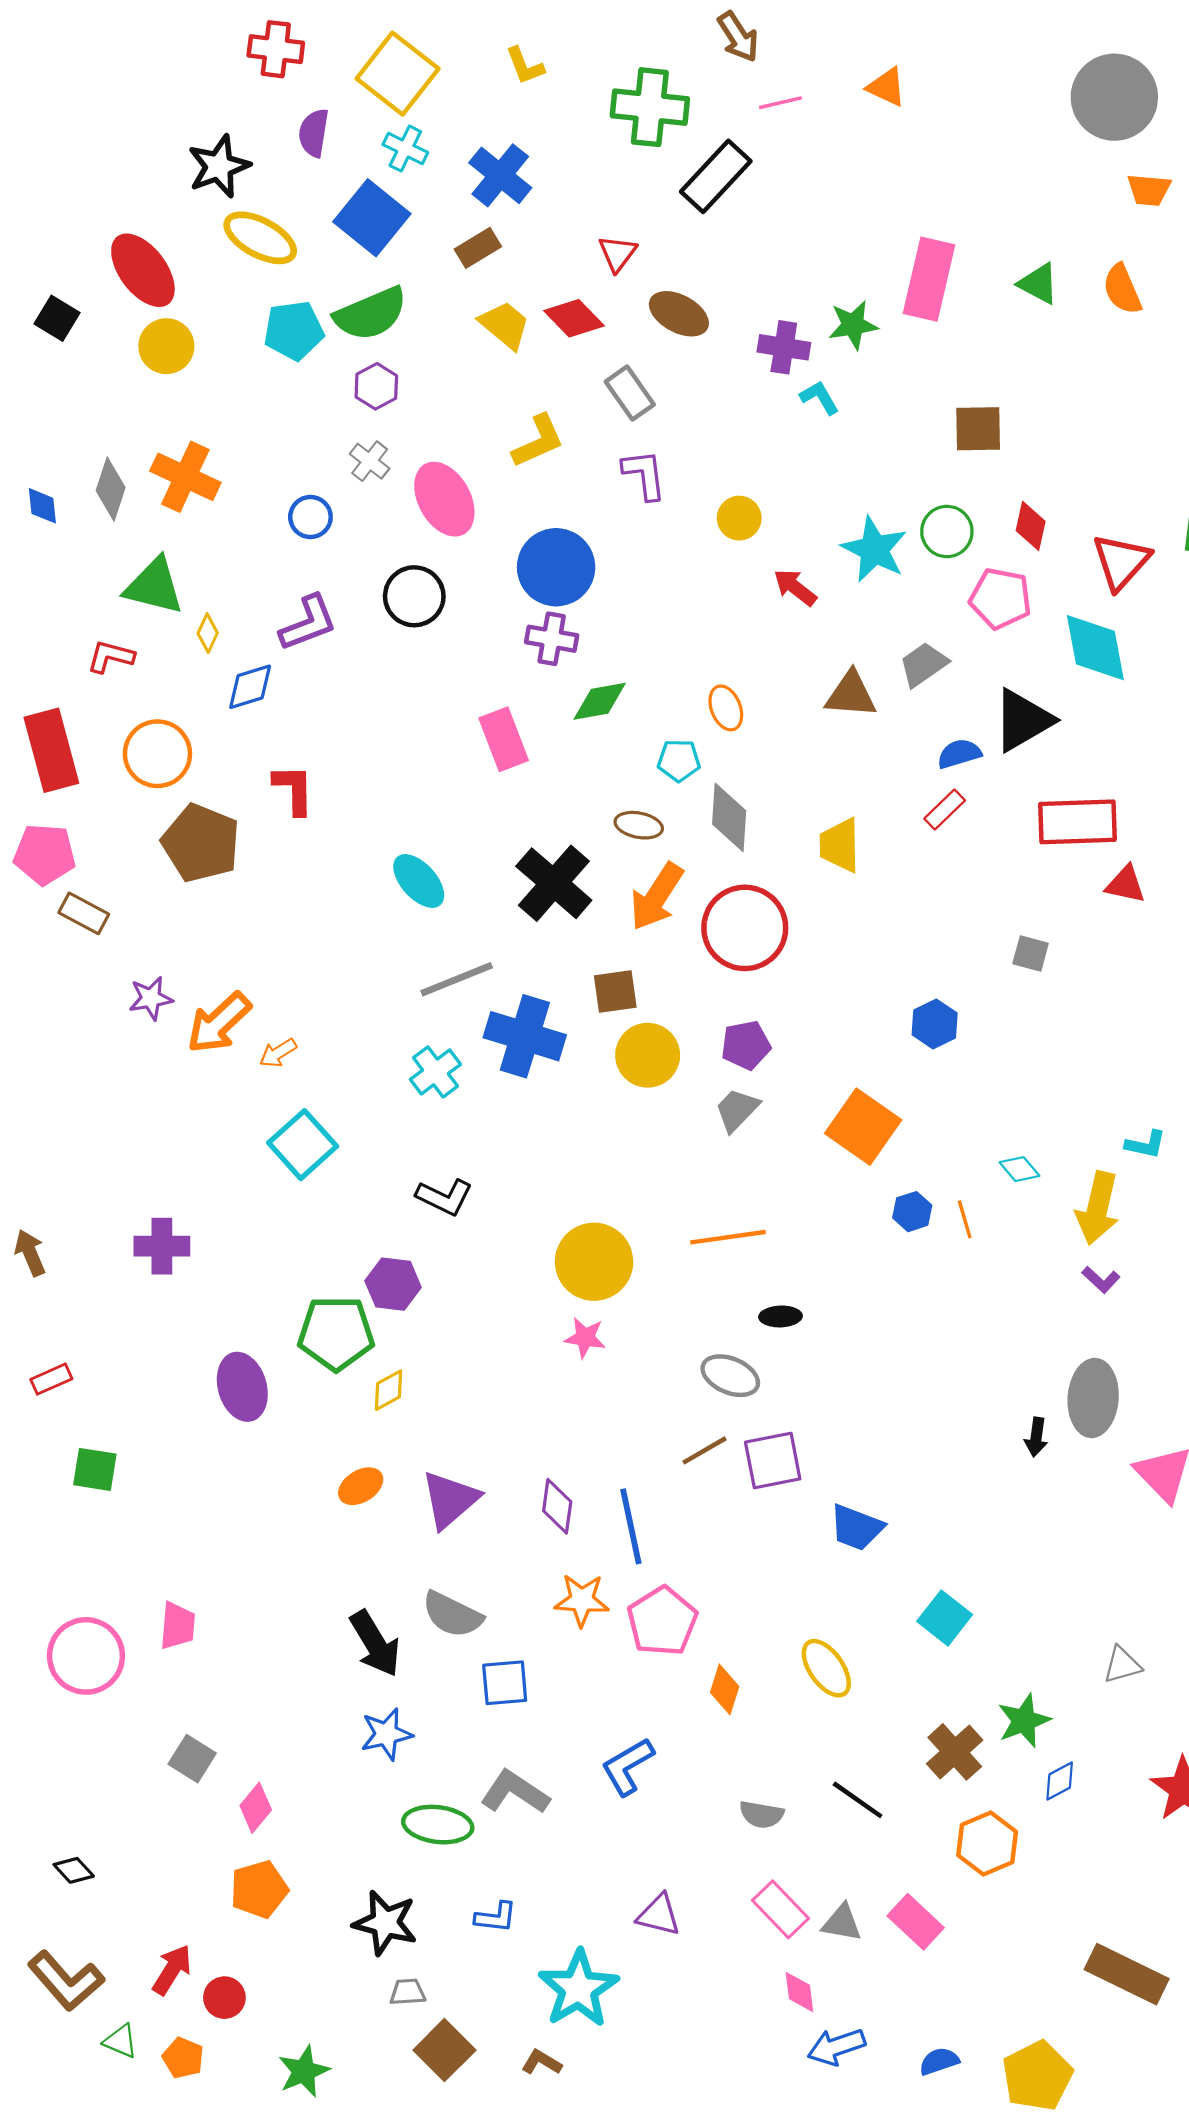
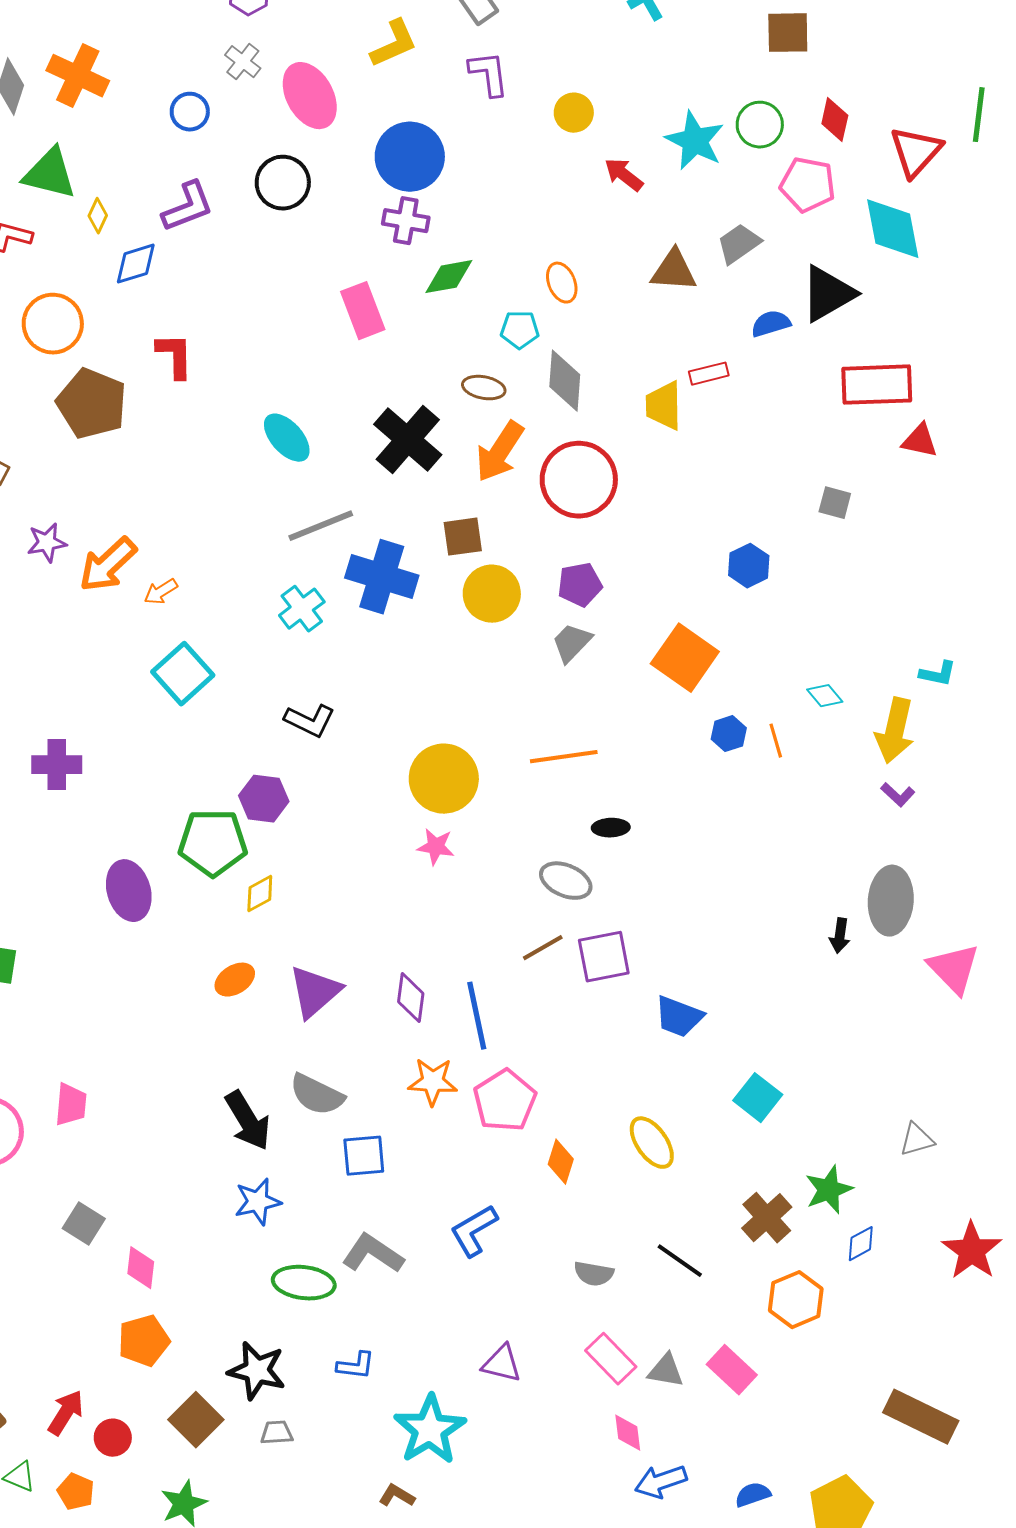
red rectangle: (945, 810) -> (709, 374), moved, turned 30
pink diamond: (256, 1808) -> (141, 1268), turned -33
brown square: (444, 2050) -> (196, 1420), moved

